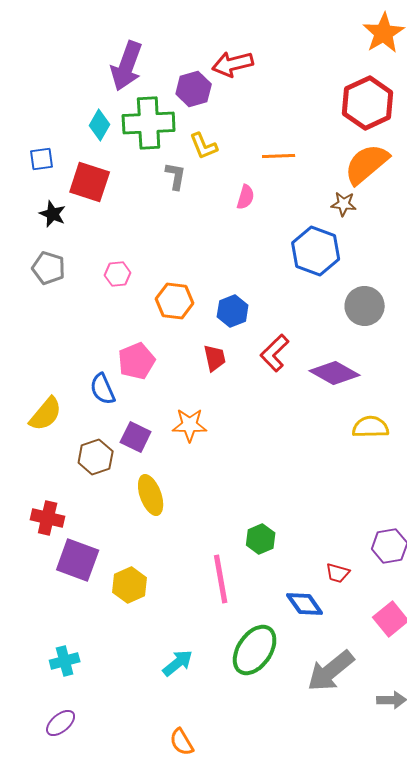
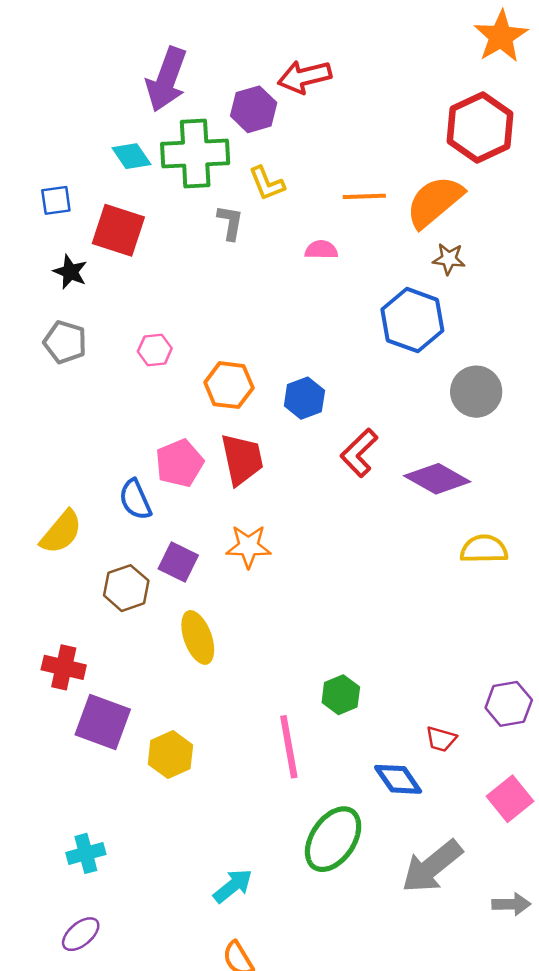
cyan diamond: (100, 125) -> (131, 156), turned -64
orange semicircle: (367, 164) -> (435, 202), moved
pink semicircle: (246, 197) -> (321, 250), turned -105
red trapezoid: (215, 358) -> (242, 459), moved, size x1.5
cyan arrow: (178, 663) -> (233, 886), moved

